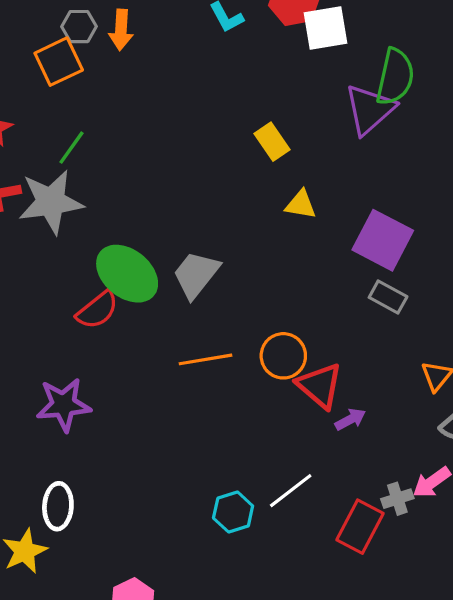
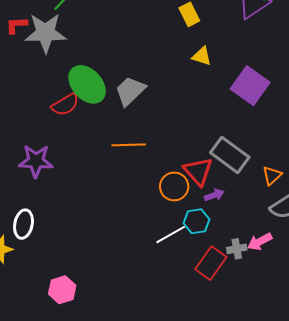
gray rectangle: (388, 297) -> (230, 155), moved, size x1.6
orange circle: (283, 356) -> (174, 186), moved
cyan hexagon: (233, 512) -> (196, 221), moved

